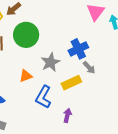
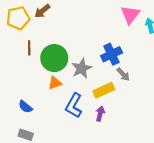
green circle: (26, 35) -> (54, 58), moved
purple arrow: (67, 115) -> (100, 114), moved

